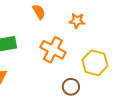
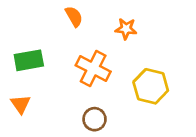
brown circle: (71, 87) -> (95, 119), moved

